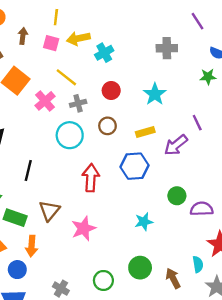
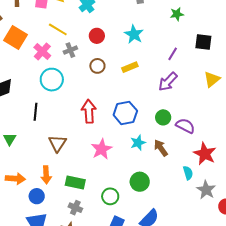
purple line: (197, 123) -> (173, 54), turned 64
cyan circle: (70, 135) -> (52, 80), moved
purple arrow: (176, 145) -> (168, 82), moved
blue hexagon: (135, 166) -> (125, 113), moved
purple semicircle: (202, 209) -> (185, 126), turned 36
green rectangle: (15, 218) -> (75, 182), moved
pink star: (84, 228) -> (101, 149), moved
brown arrow: (173, 278) -> (161, 148), moved

